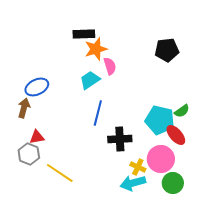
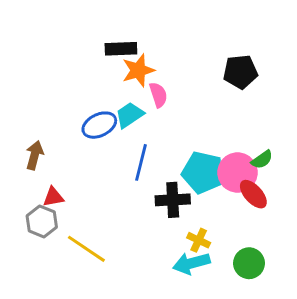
blue ellipse: (37, 87) -> (99, 125), moved
cyan pentagon: (160, 120) -> (203, 173), moved
pink circle: (161, 159) -> (237, 173), moved

